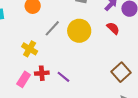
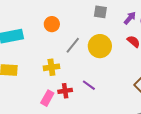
yellow cross: (30, 49) -> (51, 67), turned -35
purple line: (63, 77) -> (89, 85), moved

